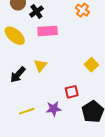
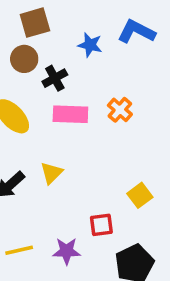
orange cross: (82, 10) -> (120, 110), moved
yellow square: (91, 65) -> (140, 195), moved

